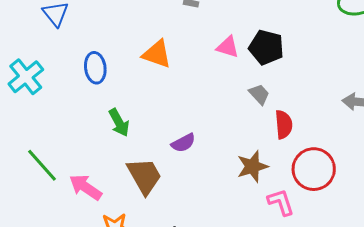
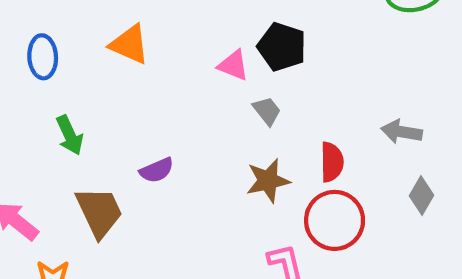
pink triangle: (228, 47) -> (233, 65), moved
red semicircle: (284, 125) -> (332, 162), moved
brown star: (252, 166) -> (268, 181), moved

